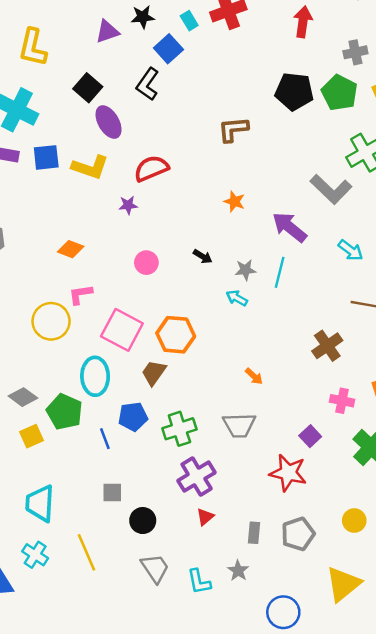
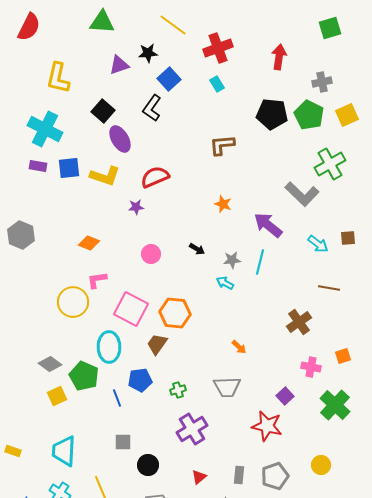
cyan rectangle: (189, 21) -> (217, 84), moved
green cross: (179, 429) -> (178, 390), size x0.6
red triangle: (205, 517) -> (199, 477), moved

